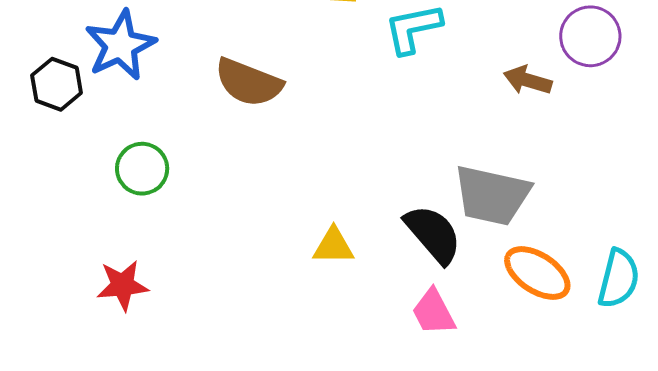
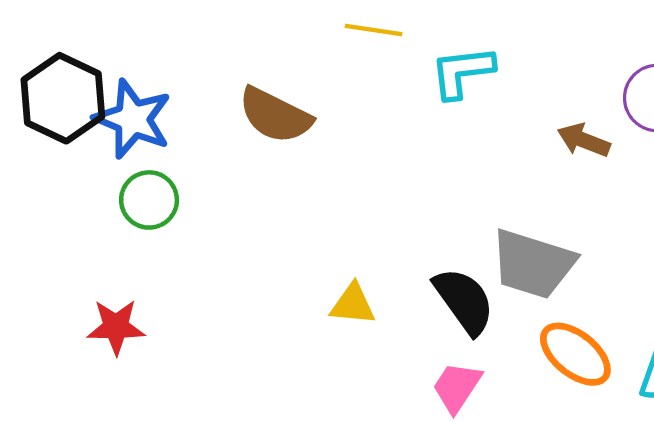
blue star: (120, 45) -> (133, 119), moved, turned -30
black hexagon: (57, 84) -> (63, 98), size x1.5
pink trapezoid: (433, 312) -> (457, 387), turned 56

